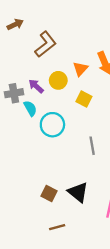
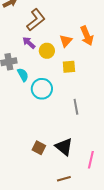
purple arrow: (36, 86) -> (29, 43), moved
yellow square: (84, 99) -> (69, 67), turned -32
brown line: (57, 227) -> (64, 179), moved

